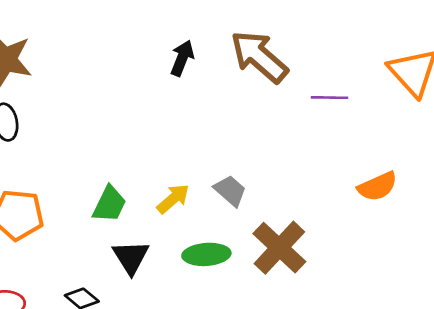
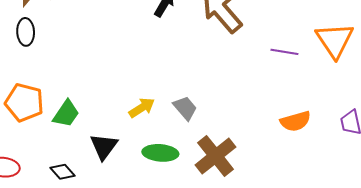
purple line: (330, 98) -> (284, 52), moved
green trapezoid: (109, 204) -> (66, 114), moved

